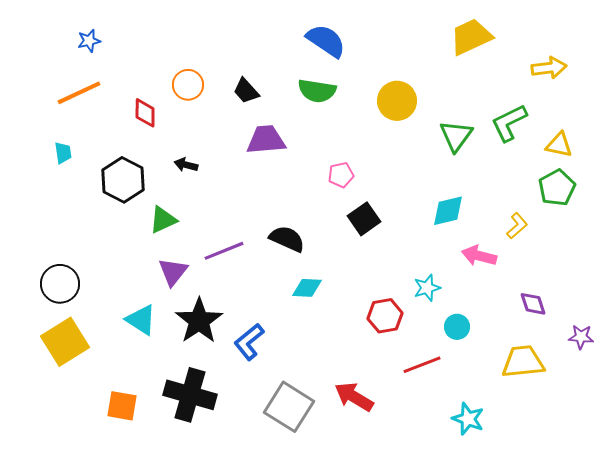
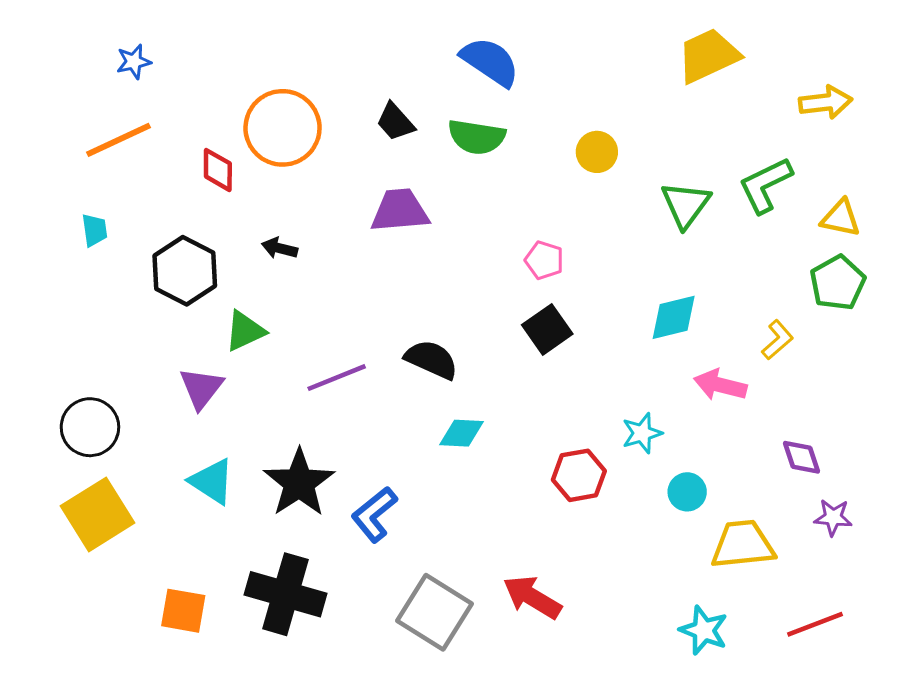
orange circle: (188, 85) -> (283, 128), size x1.6
black trapezoid: (246, 91) -> (395, 122), moved
yellow circle: (397, 101) -> (597, 152), size x0.7
pink pentagon: (341, 175) -> (544, 260), moved, turned 30
purple triangle: (173, 272) -> (201, 388), moved
purple star: (581, 337) -> (833, 517), moved
yellow trapezoid: (523, 362) -> (743, 545), moved
red line: (422, 365) -> (815, 624), moved

